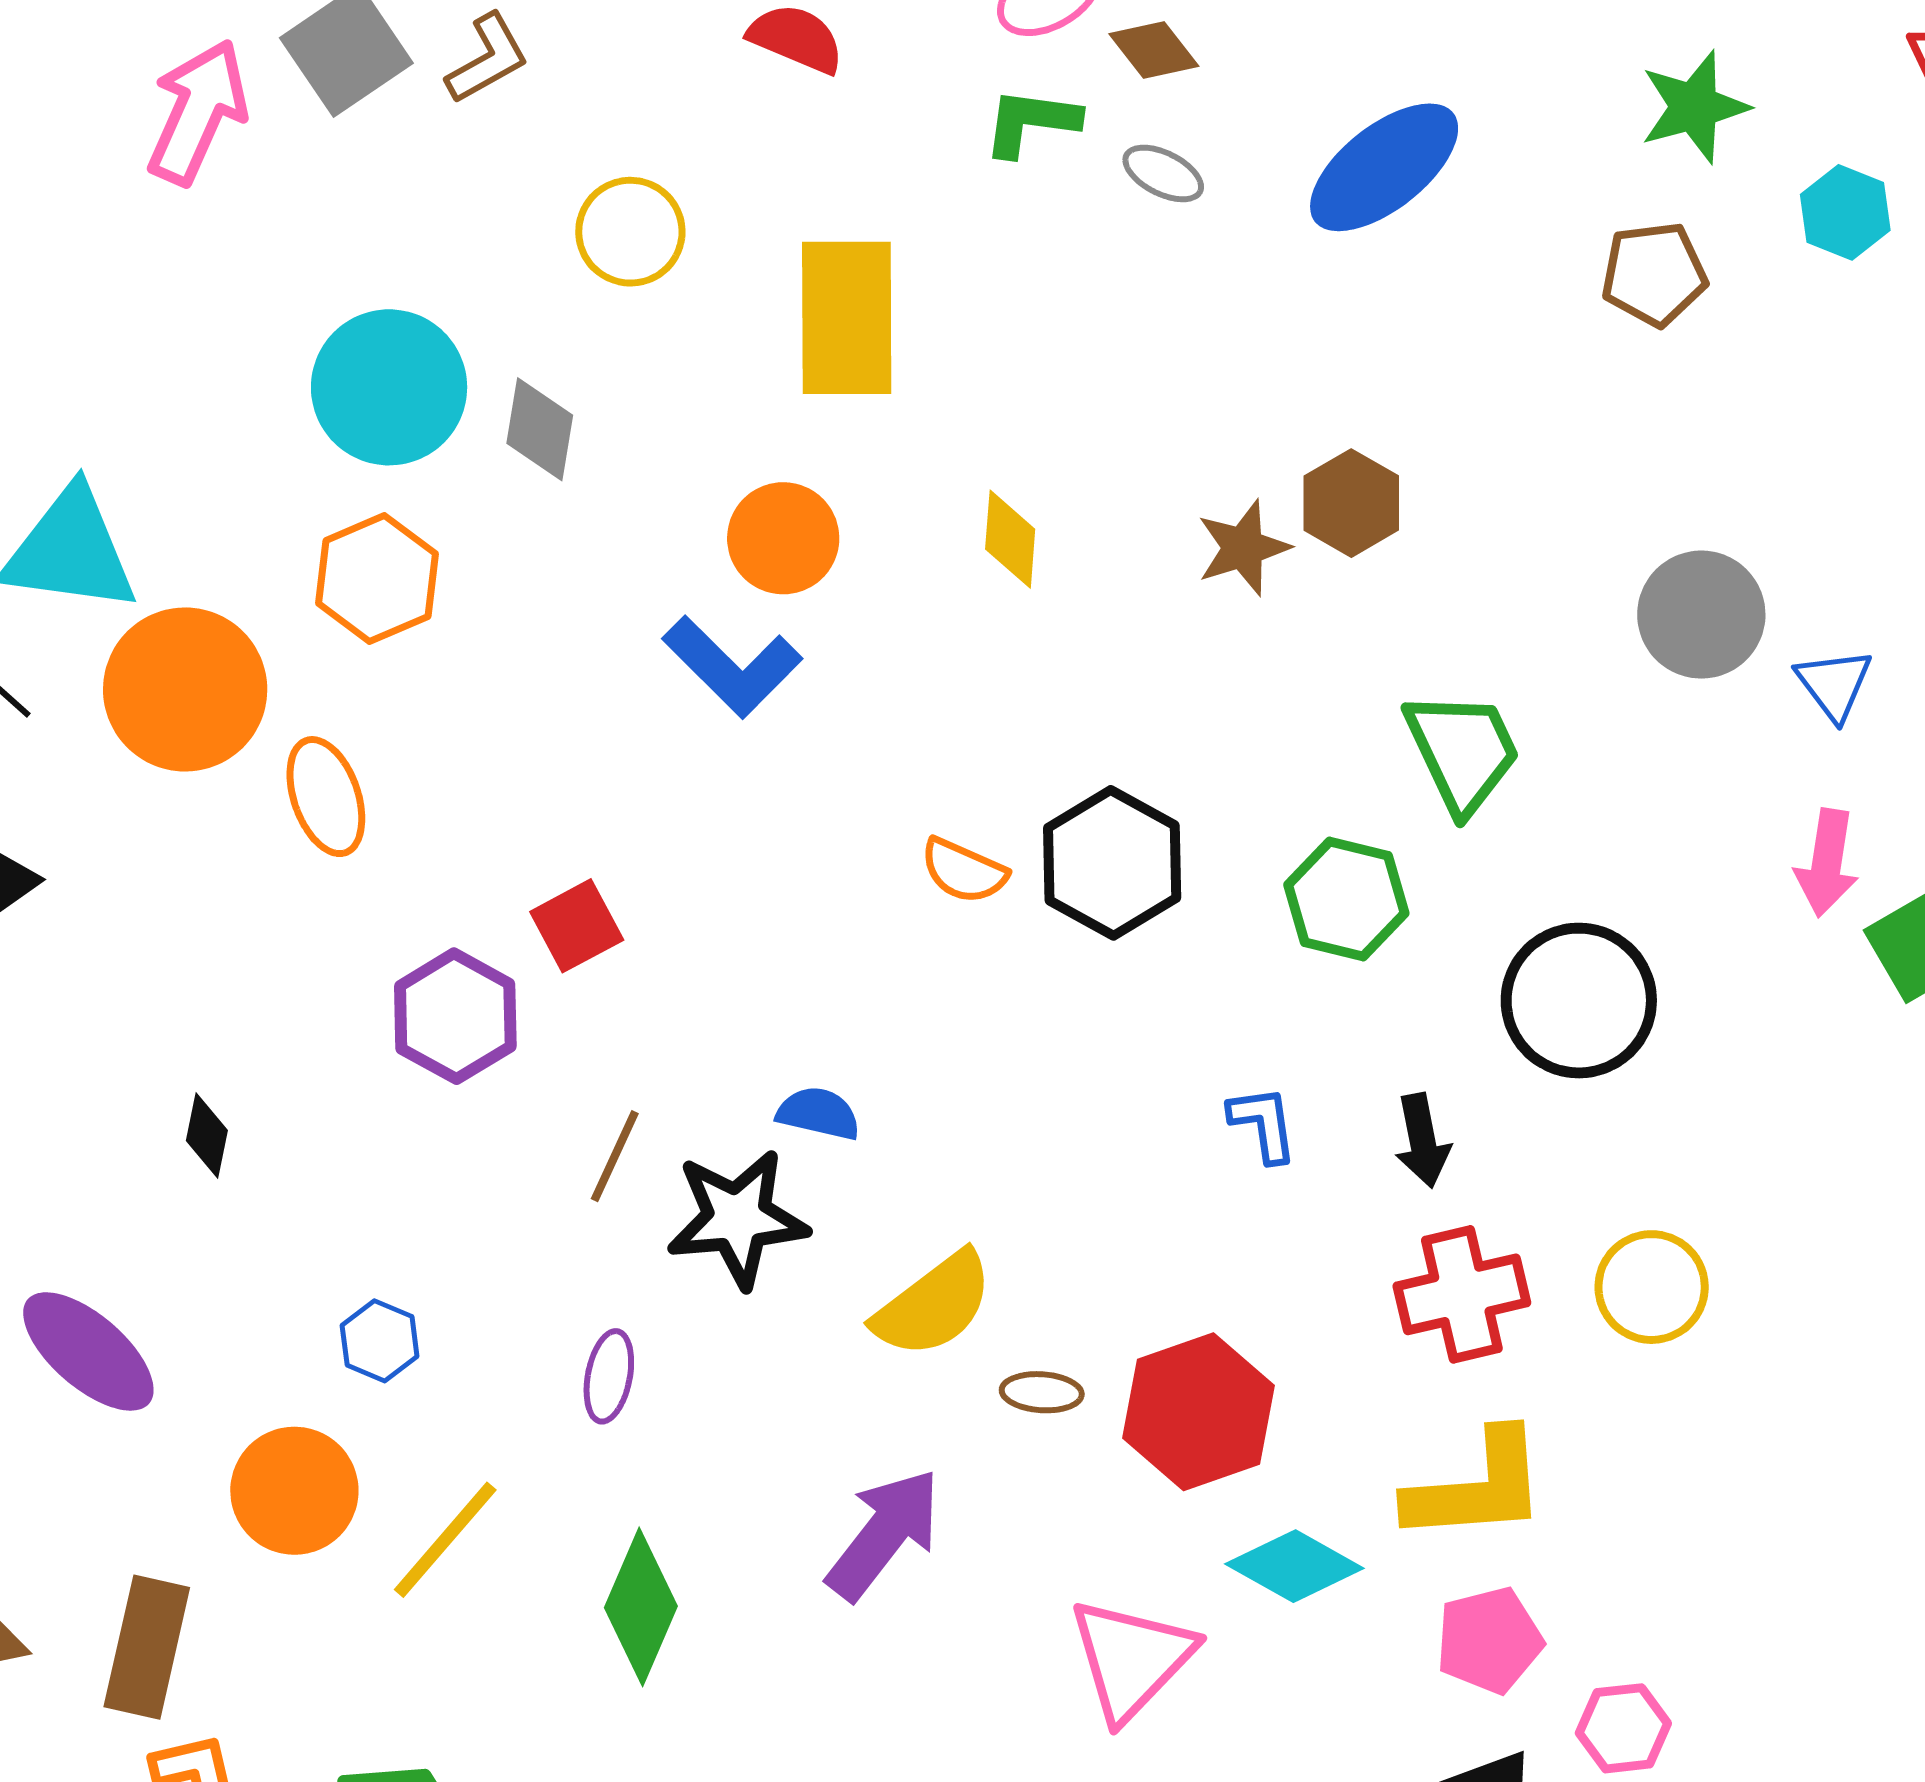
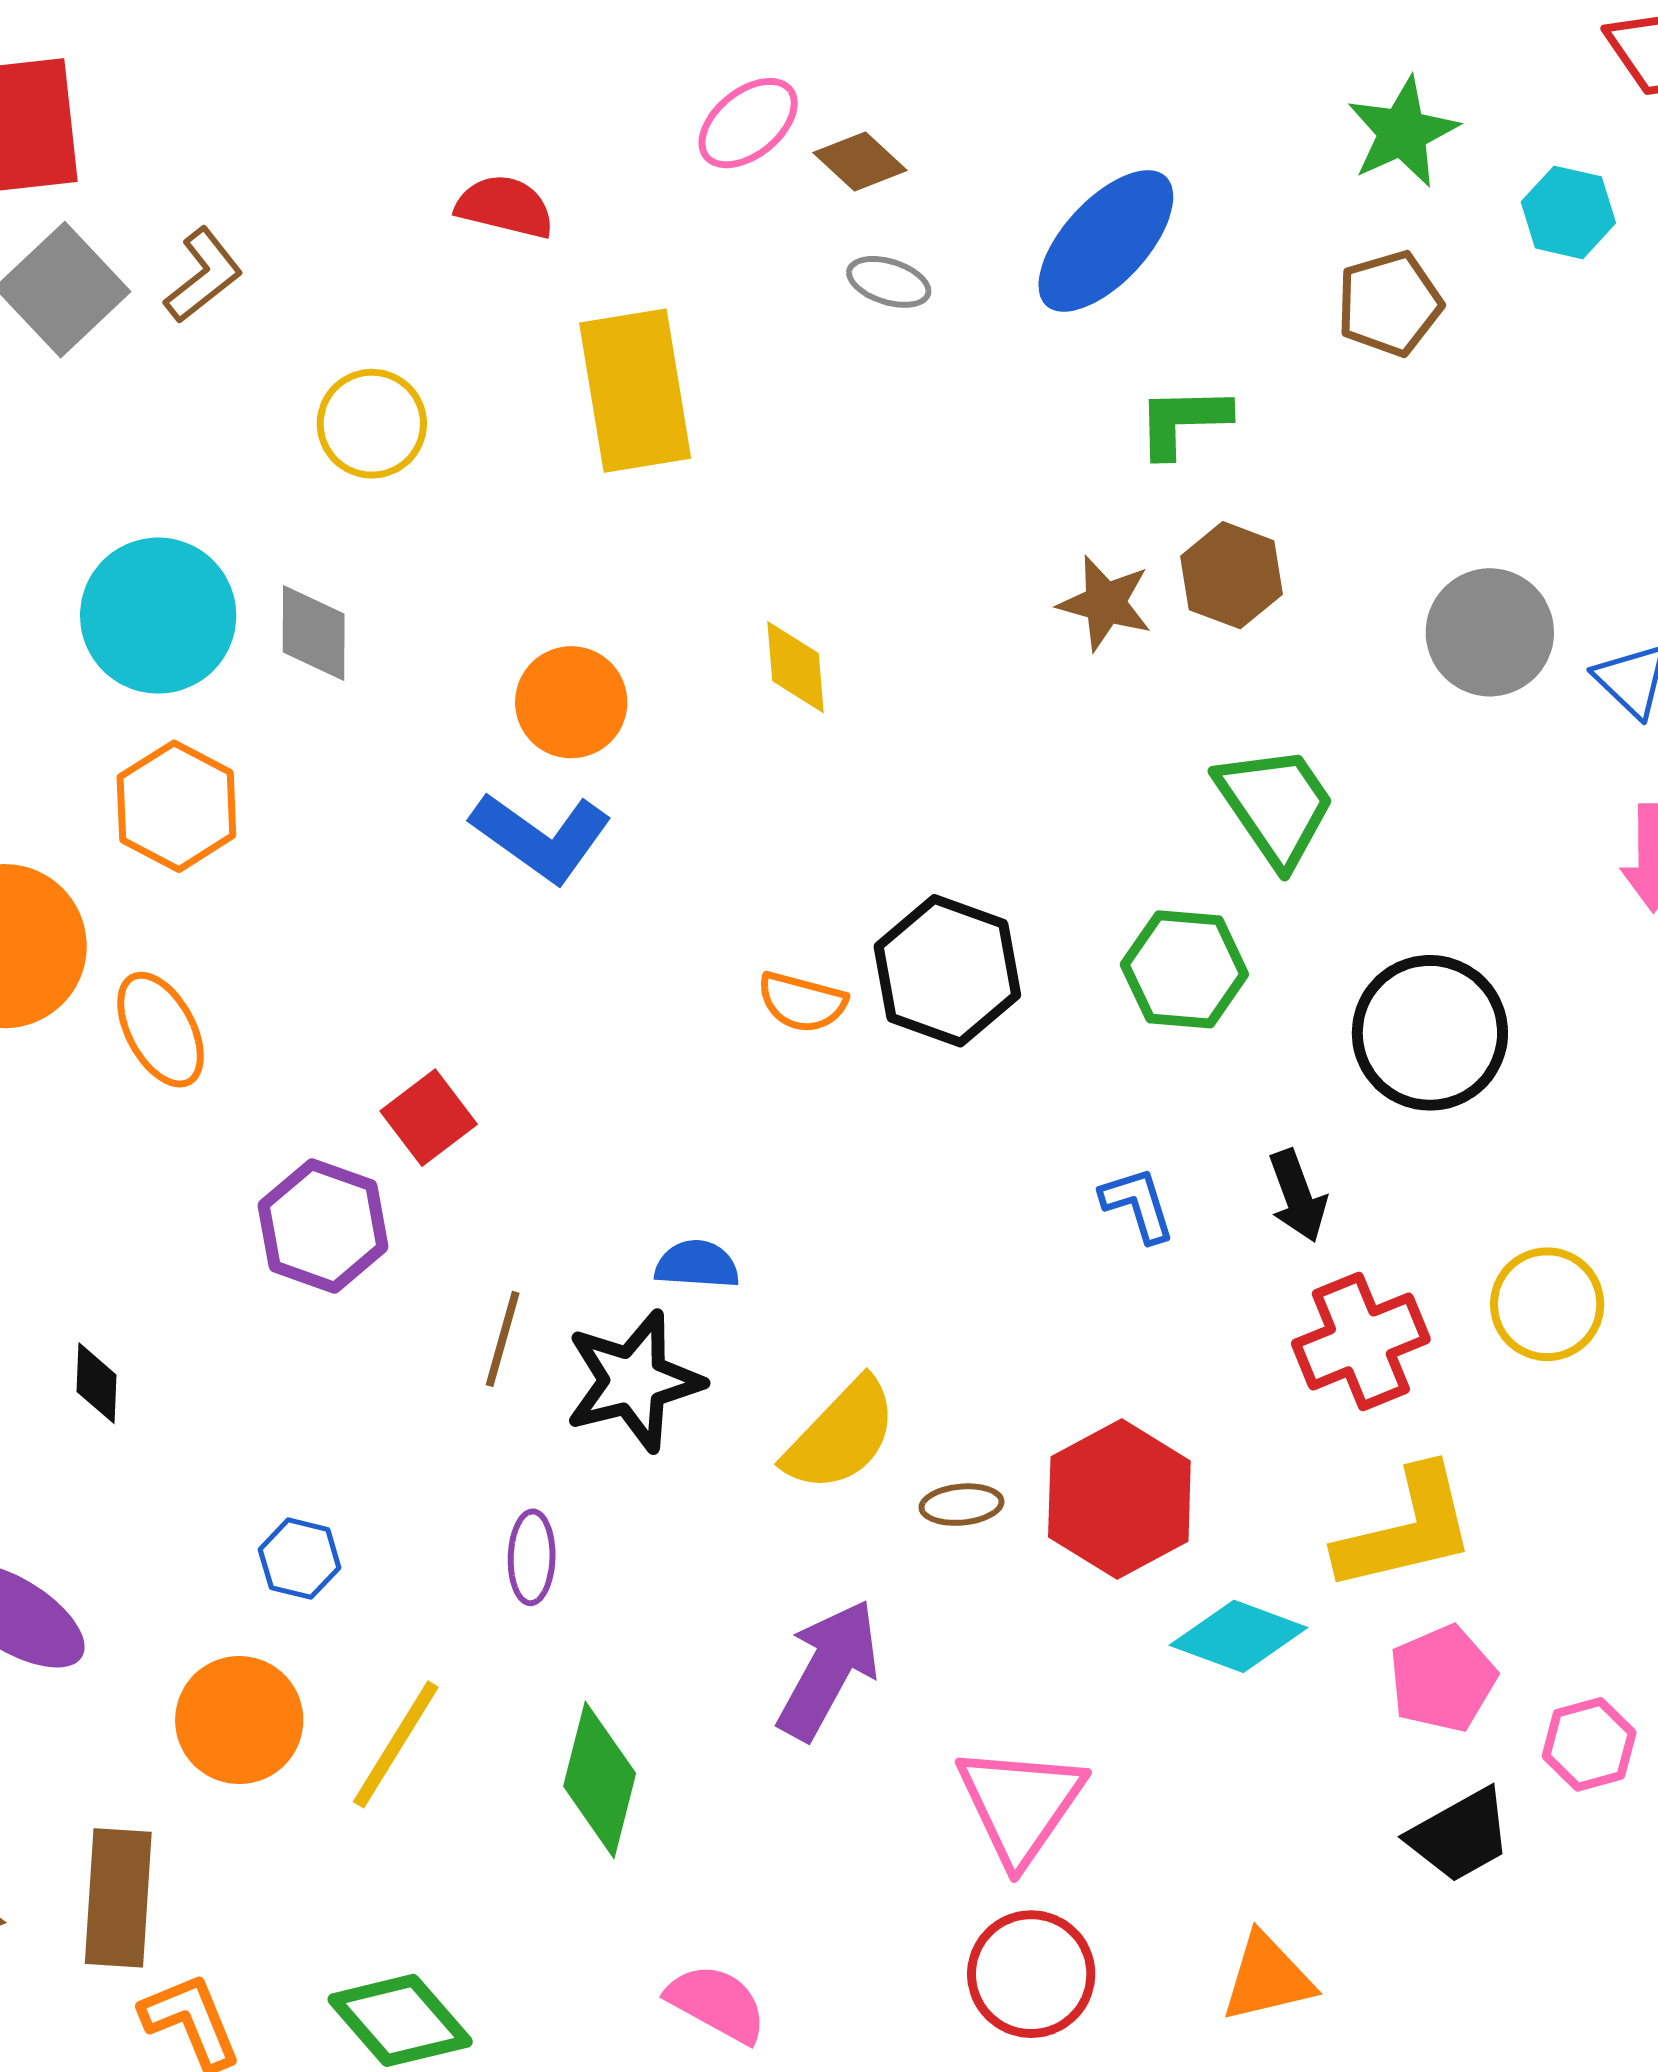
green L-shape: (1031, 122) -> (1183, 421), moved
yellow rectangle: (847, 318) -> (635, 391), moved
brown hexagon: (1351, 503) -> (1231, 575), moved
brown star: (1243, 548) -> (1105, 603), moved, turned -30
pink triangle: (1131, 1659) -> (1020, 1804), moved

